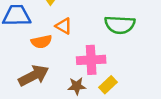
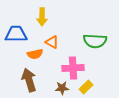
brown arrow: (34, 76) -> (29, 80), turned -80

